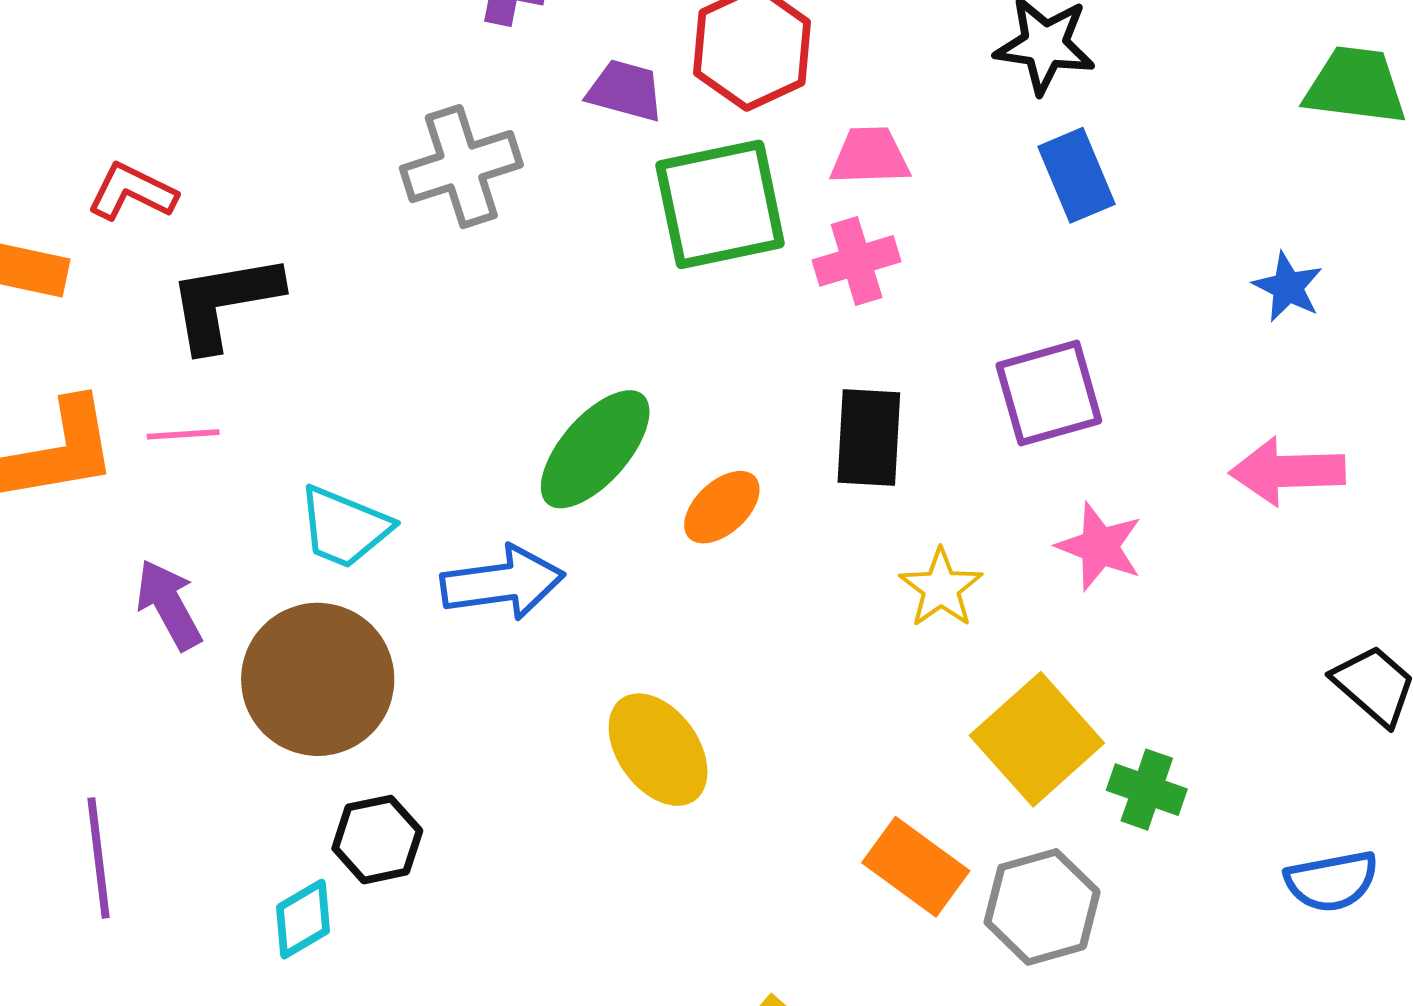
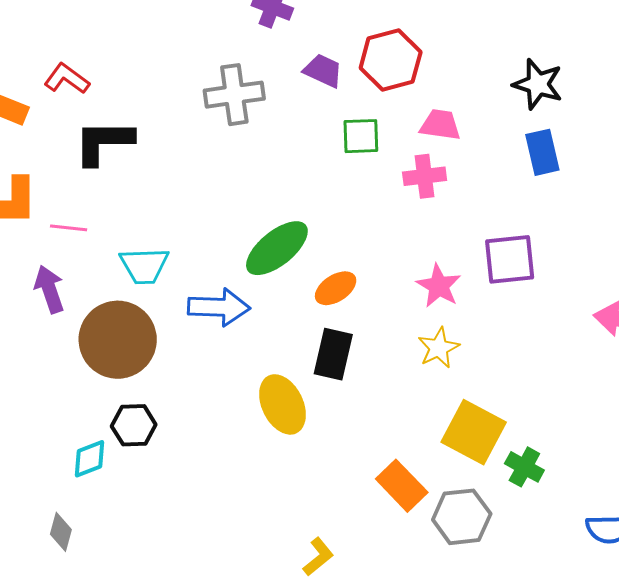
green square: (720, 204) -> (361, 136), size x0.6
pink line: (183, 434) -> (69, 228), moved
black rectangle: (869, 438) -> (333, 354), moved
cyan trapezoid: (344, 527) -> (144, 266), turned -34
pink star: (1100, 547) -> (439, 286), moved
yellow square: (1037, 739) -> (474, 432), turned -30

